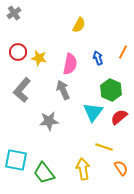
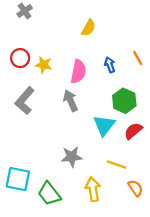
gray cross: (14, 13) -> (25, 11), moved
orange line: (123, 52) -> (138, 58), turned -56
gray star: (49, 121) -> (72, 157), moved

